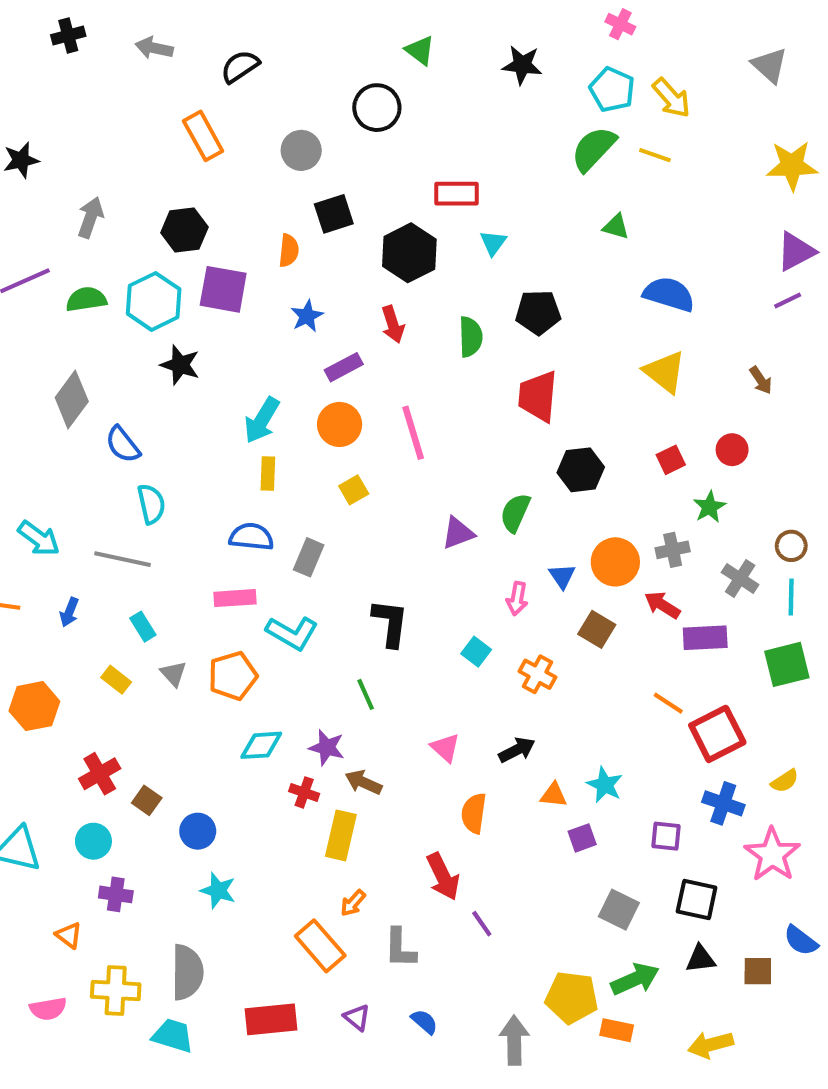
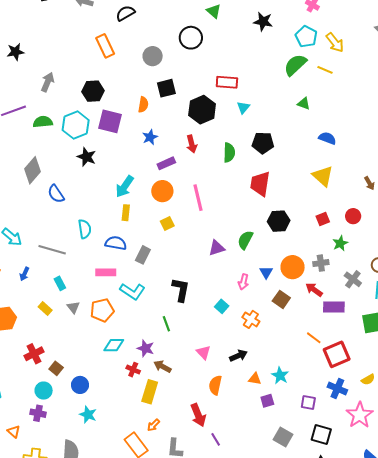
blue semicircle: (669, 294) -> (327, 138), size x0.7
cyan semicircle: (151, 504) -> (85, 229), moved
cyan circle: (93, 841) -> (44, 391), moved

